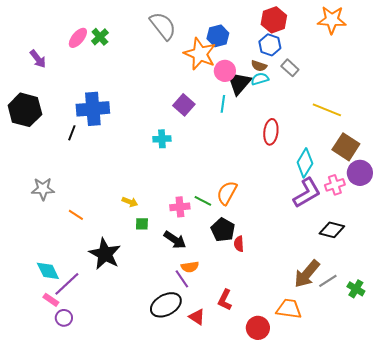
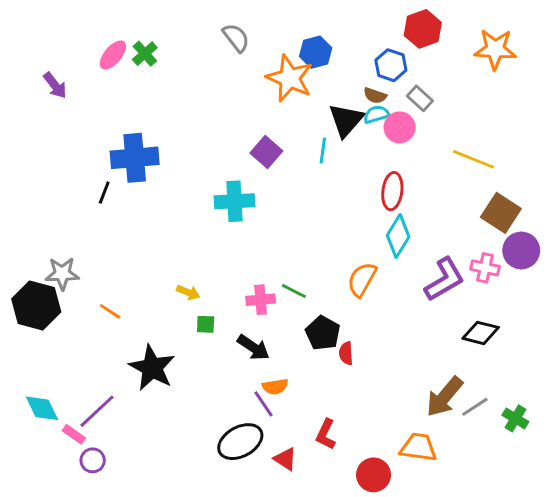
red hexagon: (274, 20) -> (423, 29), moved
orange star: (332, 20) -> (495, 49), moved
gray semicircle: (163, 26) -> (236, 38), size x0.7
pink circle: (225, 71) -> (400, 127), moved
black hexagon: (25, 110) -> (36, 305), moved
cyan cross: (162, 139) -> (235, 201), size x1.5
cyan diamond: (305, 163) -> (398, 236), moved
pink cross: (335, 185) -> (485, 268), turned 30
orange semicircle: (227, 193) -> (362, 279), moved
cyan diamond: (48, 271) -> (42, 408), moved

